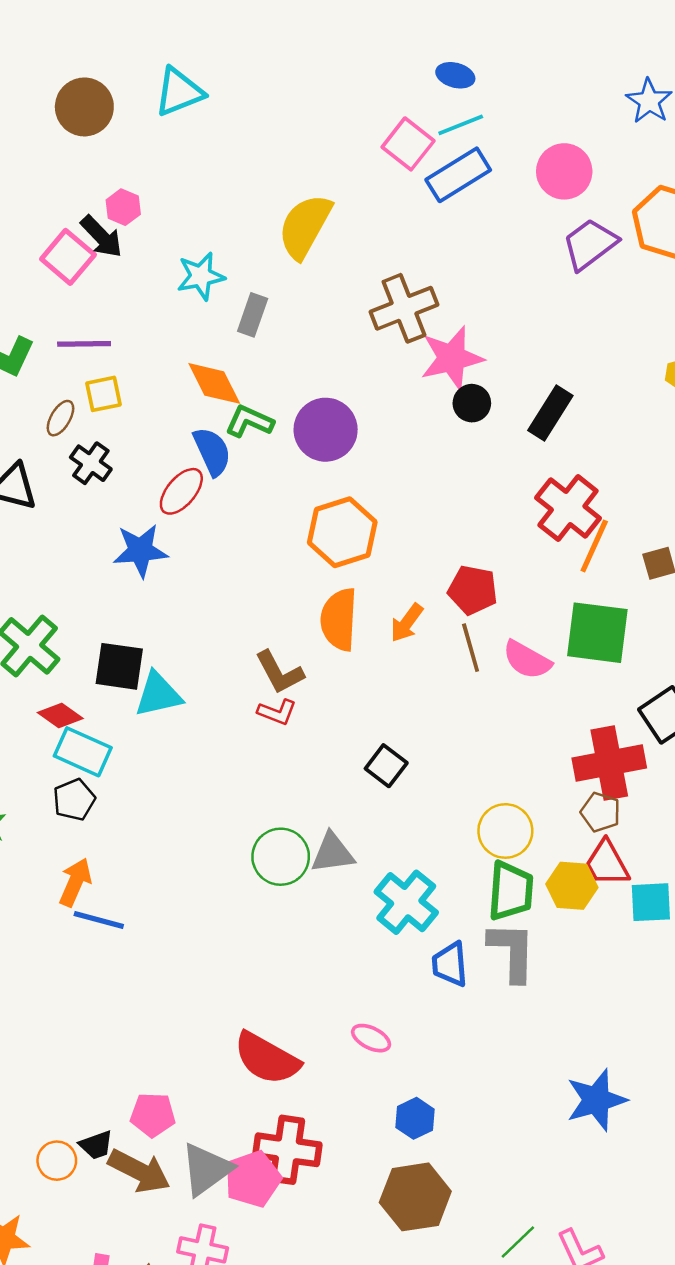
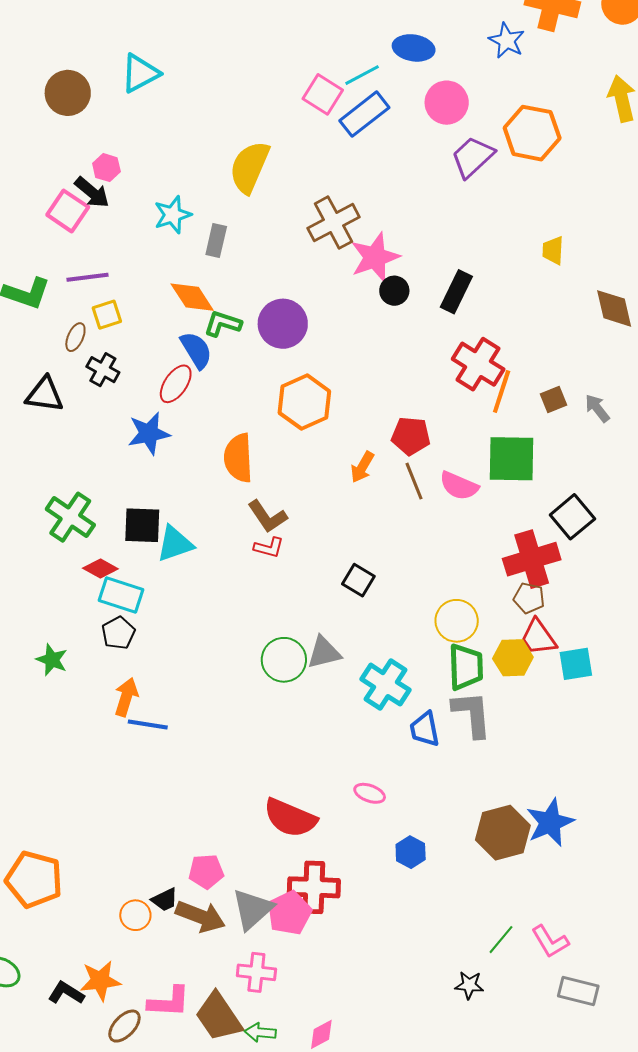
blue ellipse: (455, 75) -> (414, 48), moved, size x1.4
orange semicircle: (339, 619) -> (238, 458), moved
brown hexagon: (415, 1197) -> (503, 833), moved

